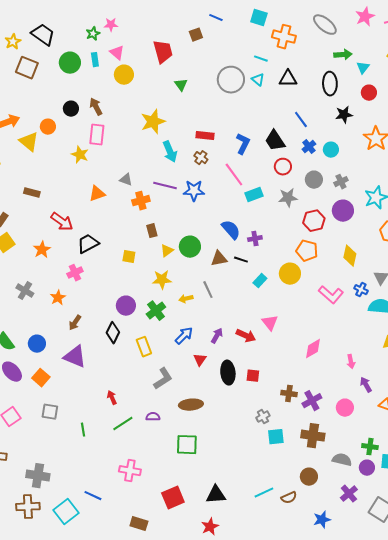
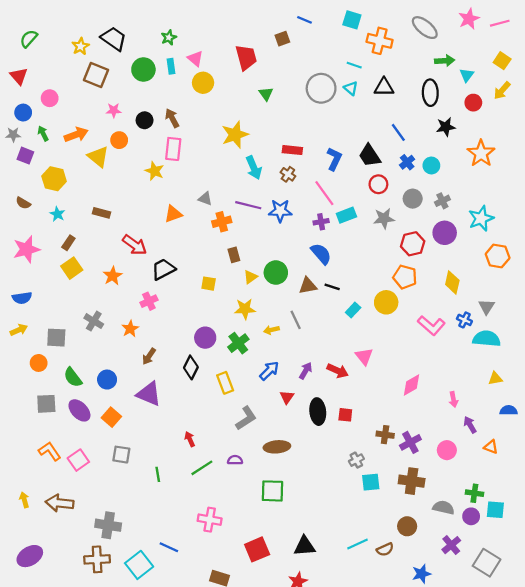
pink star: (111, 25) -> (114, 110), moved
purple cross: (255, 239) -> (321, 222), moved

